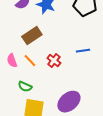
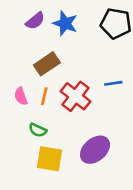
orange line: (30, 61) -> (44, 96), turned 56
red cross: (54, 61) -> (75, 96), size x1.6

